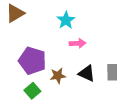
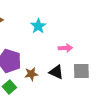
pink arrow: (77, 43) -> (65, 48), moved

